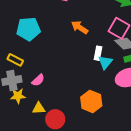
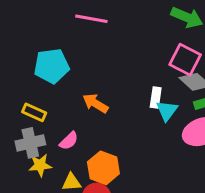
orange arrow: (80, 27) -> (95, 103), moved
orange hexagon: (91, 101) -> (103, 168), moved

